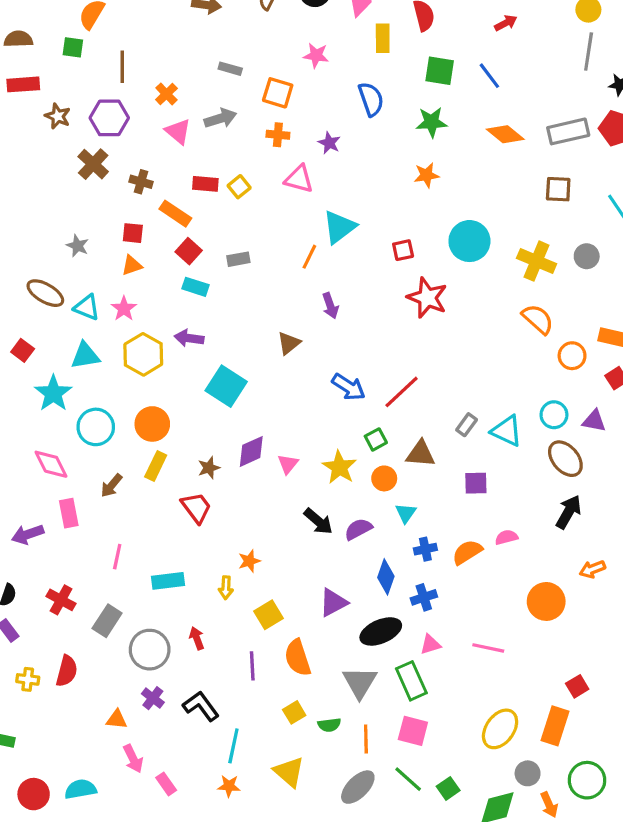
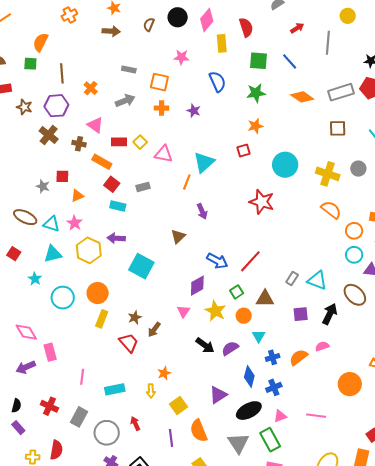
gray line: (589, 52) -> (328, 43), moved
pink triangle: (178, 131) -> (95, 125), moved
pink triangle: (299, 179) -> (164, 154), moved
red square: (133, 233) -> (62, 176), moved
red square: (403, 250) -> (243, 151), moved
cyan star: (53, 393) -> (35, 279), size x0.6
cyan circle: (554, 415) -> (354, 255), moved
purple diamond: (251, 451) -> (197, 286), moved
pink diamond: (51, 464) -> (26, 332), moved
brown arrow: (112, 486) -> (154, 330), moved
black arrow: (568, 512) -> (330, 314), moved

